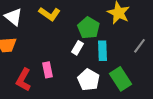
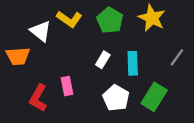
white triangle: (14, 17) -> (41, 31), moved
green pentagon: (88, 28) -> (110, 20), moved
green rectangle: (120, 79) -> (154, 97), turned 65

